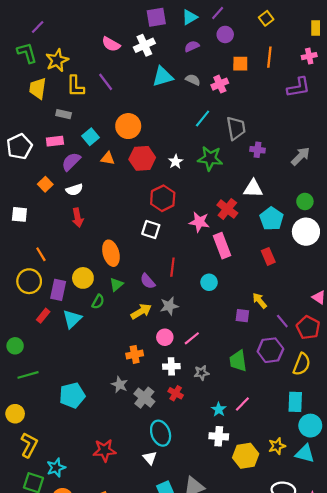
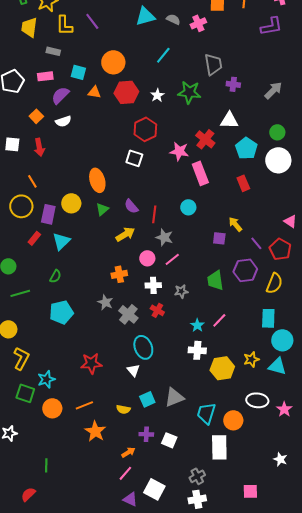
cyan line: (203, 119) -> (163, 55), moved
cyan square: (91, 137) -> (78, 72), turned -35
red arrow: (78, 218) -> (39, 147), moved
red line: (172, 267) -> (154, 214), moved
green semicircle: (98, 302) -> (55, 276), moved
gray star: (169, 306) -> (164, 237), moved, turned 30

